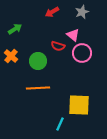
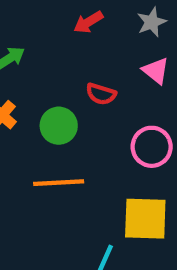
pink triangle: (73, 35) -> (156, 71), moved
pink circle: (82, 53) -> (152, 147), moved

